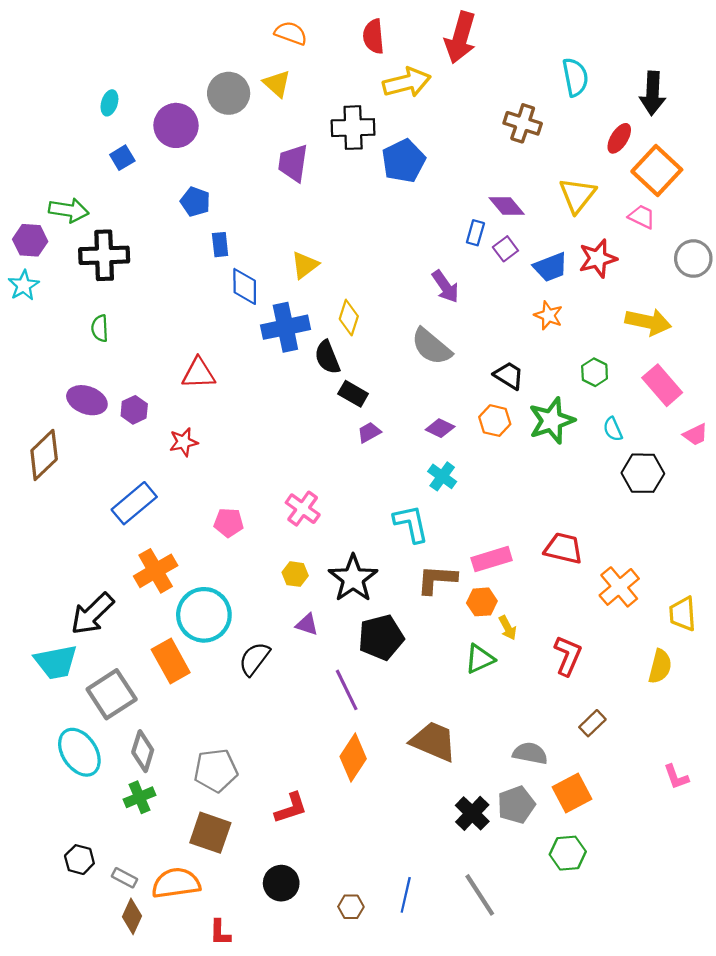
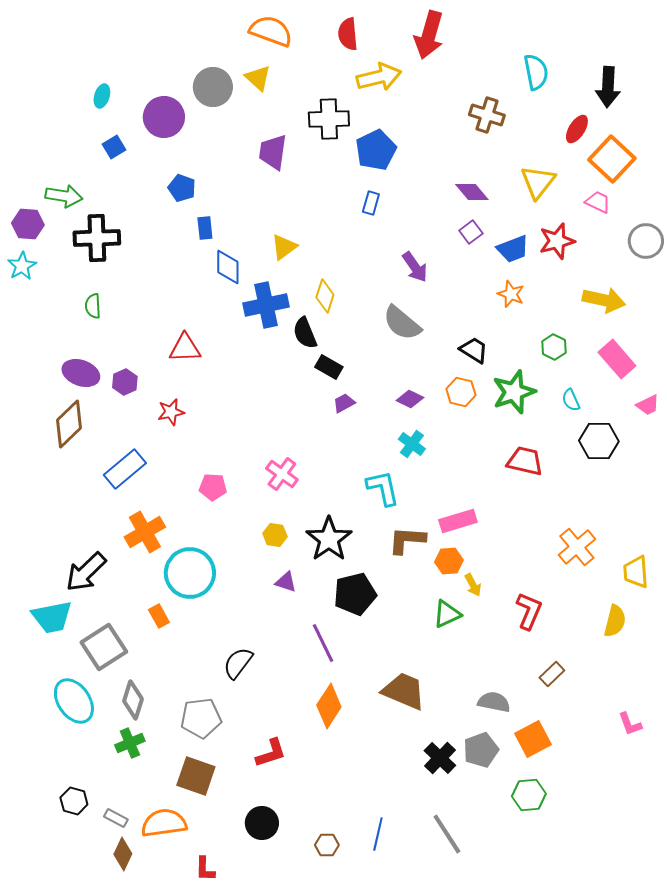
orange semicircle: (291, 33) -> (271, 31), size x1.4
blue rectangle: (475, 233) -> (371, 203), moved
brown diamond: (44, 455) -> (69, 424), moved
red trapezoid: (563, 548) -> (525, 461), moved
black semicircle: (254, 659) -> (238, 663), moved
orange rectangle: (171, 661) -> (159, 616), size x0.6

